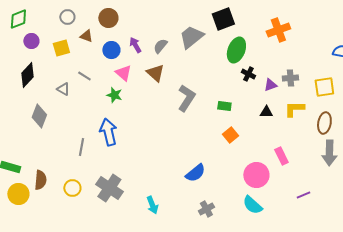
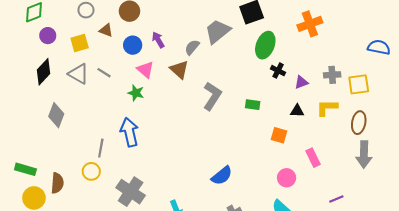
gray semicircle: (160, 46) -> (192, 47), moved
gray cross: (290, 78) -> (332, 75), moved
gray triangle: (63, 89) -> (79, 74), moved, size x1.5
orange square: (230, 135) -> (279, 135), moved, turned -35
pink circle: (256, 175) -> (287, 178), size x0.7
yellow circle: (72, 188) -> (91, 171), moved

